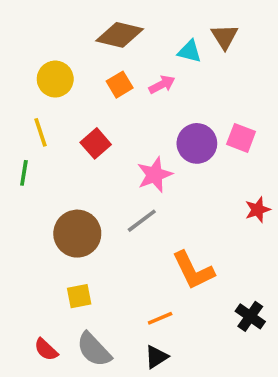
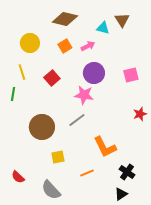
pink square: (241, 138) -> (131, 75), turned -35
purple circle: (197, 143) -> (94, 73), moved
pink star: (155, 175) -> (84, 95), turned 30
yellow square: (79, 296) -> (58, 157), moved
black cross: (250, 316) -> (127, 172), moved
red semicircle: (46, 350) -> (18, 177), moved
black triangle: (156, 357) -> (121, 194), moved

